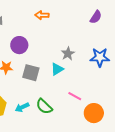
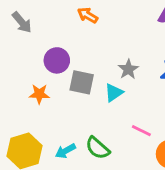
orange arrow: (42, 15) -> (88, 15), turned 32
gray square: (31, 73) -> (82, 82), moved

